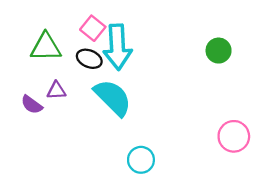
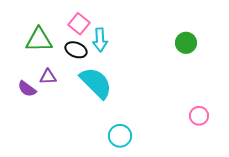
cyan arrow: (117, 47) -> (100, 40), size x0.6
pink circle: (234, 136) -> (199, 116), size x0.7

